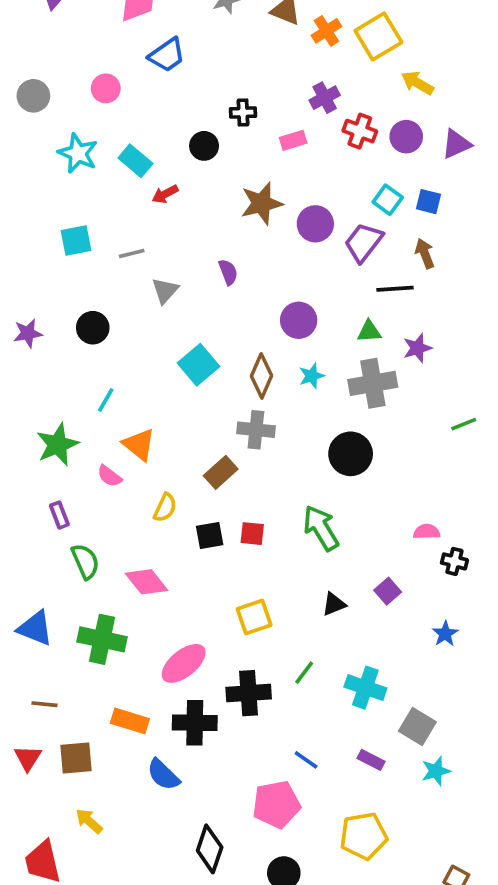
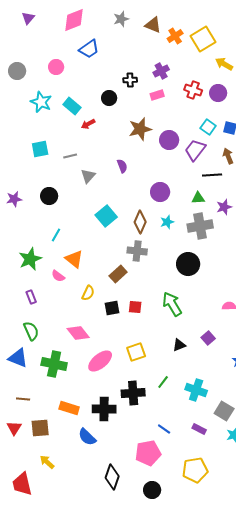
purple cross: (325, 98) -> (161, 71), moved
green semicircle: (85, 561) -> (31, 331), moved
pink ellipse: (184, 663) -> (100, 361), moved

